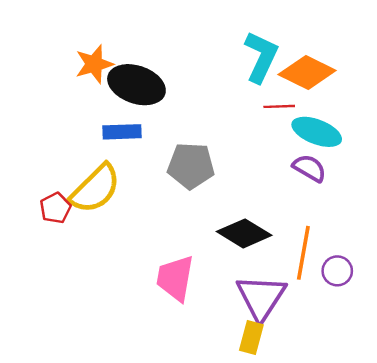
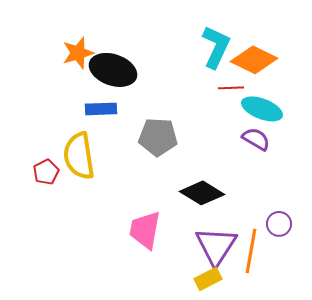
yellow semicircle: (95, 189) -> (79, 156), turned 126
orange line: (303, 253) -> (251, 251), moved
yellow rectangle: (251, 337) -> (208, 279), turned 48

